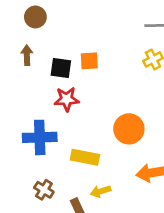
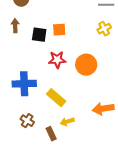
red star: (67, 99) -> (57, 60), moved
orange circle: (129, 129) -> (86, 65), moved
yellow rectangle: (85, 157) -> (56, 98), turned 30

